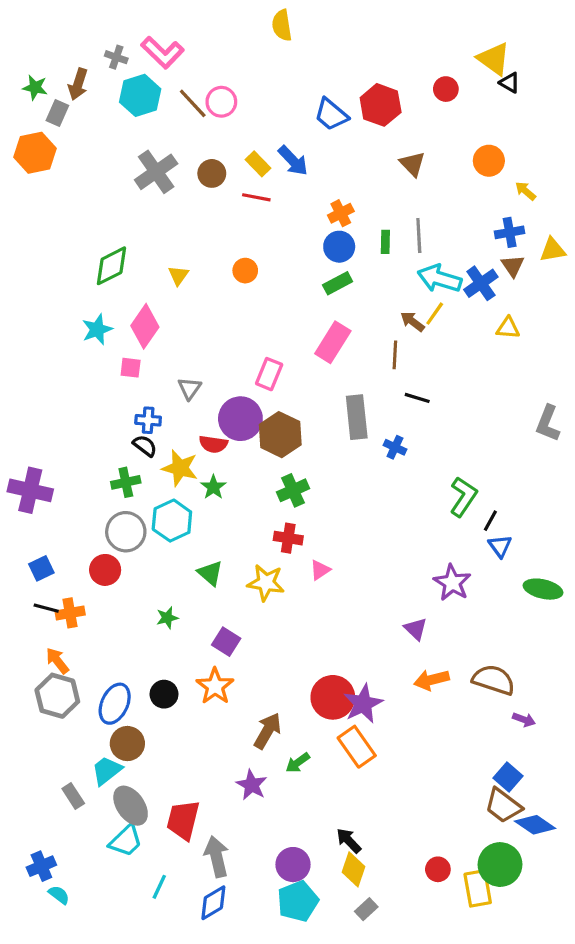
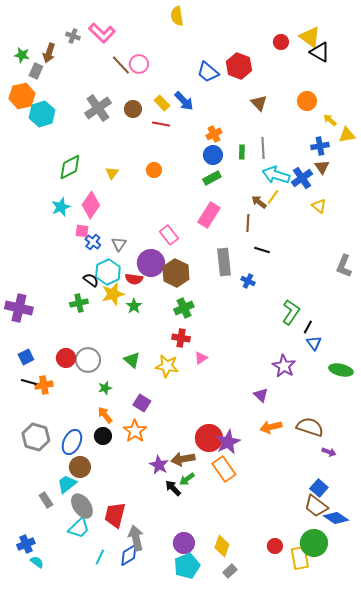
black triangle: (510, 83) -> (320, 52), size x1.5
red circle: (446, 89) -> (281, 42), moved
cyan hexagon: (140, 95) -> (42, 114), moved
yellow triangle: (553, 250) -> (347, 135), moved
yellow triangle: (508, 328) -> (319, 206), turned 35
pink rectangle: (269, 374) -> (169, 235), turned -60
blue cross: (148, 420) -> (93, 242), moved, turned 35
yellow star: (180, 468) -> (113, 294), turned -30
cyan hexagon: (172, 521) -> (108, 272), moved
gray circle: (126, 532) -> (88, 360), moved
orange arrow: (57, 661) -> (105, 415), moved
brown arrow: (268, 731) -> (183, 459), moved, turned -130
purple star: (252, 785) -> (159, 465), moved
black arrow: (349, 841) -> (173, 488), moved
blue diamond: (213, 903) -> (129, 555), moved

